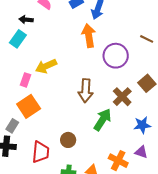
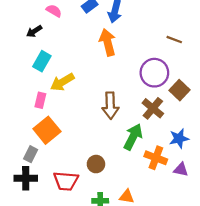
black arrow: (26, 20) -> (34, 31), turned -32
cyan rectangle: (18, 39) -> (42, 61), moved
purple circle: (116, 56) -> (154, 73), moved
red trapezoid: (41, 152) -> (66, 181), turned 95
orange cross: (118, 161) -> (156, 158), moved

